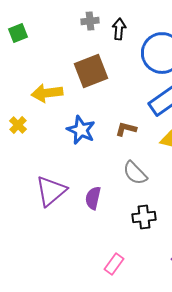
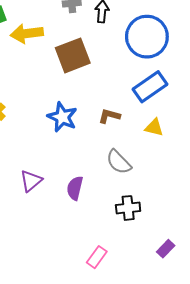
yellow arrow: (47, 93) -> (27, 33), moved
purple triangle: (51, 191) -> (31, 181), size x0.7

